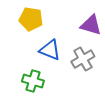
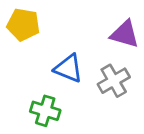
yellow pentagon: (31, 19) -> (23, 25), moved

